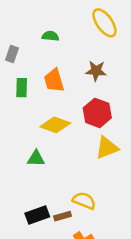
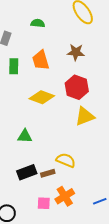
green triangle: (36, 159) -> (25, 136), moved

